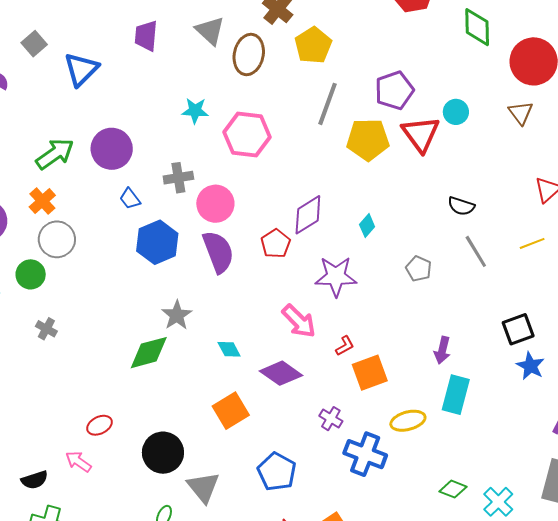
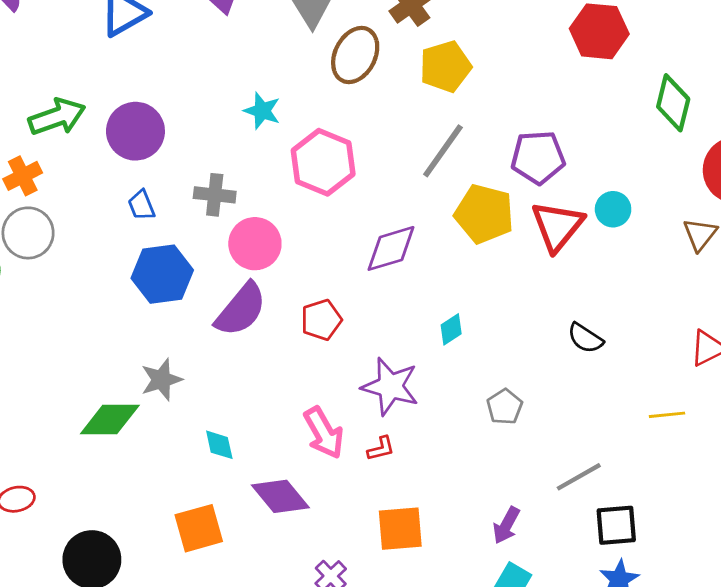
purple diamond: (308, 215) -> (391, 248), moved
gray line: (476, 251) -> (579, 477), moved, turned 76
purple semicircle: (218, 252) -> (241, 310), turned 45
red L-shape: (345, 346) -> (381, 449), moved

